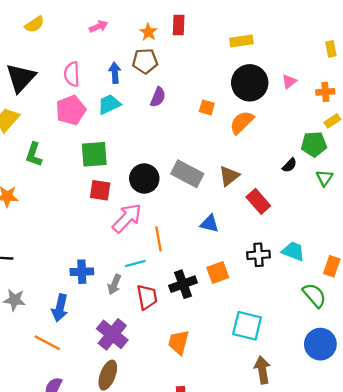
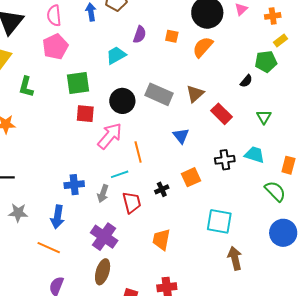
purple semicircle: (158, 97) -> (140, 35), moved
cyan trapezoid: (109, 104) -> (116, 55), moved
green triangle: (324, 178) -> (264, 117), moved
blue triangle: (210, 224) -> (181, 136), turned 42
black cross: (183, 284) -> (162, 189), size x0.6

